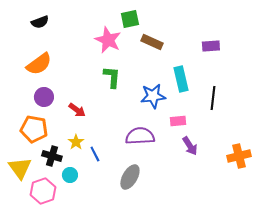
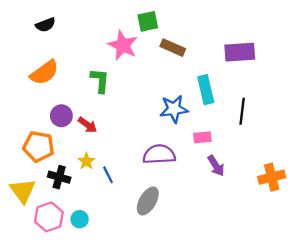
purple rectangle: (211, 46) -> (240, 52), size x1.5
green L-shape: (112, 77) -> (100, 81), moved
purple circle: (44, 97) -> (61, 116), moved
cyan circle: (70, 175) -> (80, 219), moved

